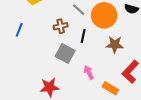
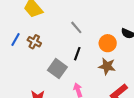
orange circle: (104, 15) -> (108, 43), moved, size x0.7
brown cross: (61, 26) -> (34, 42), moved, turned 32

